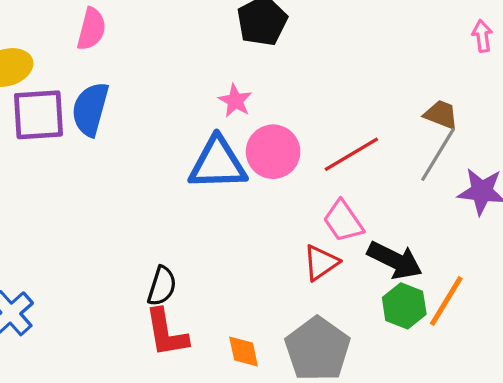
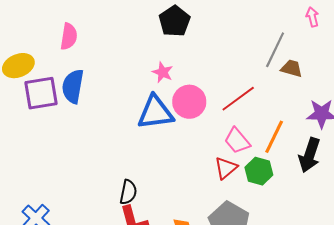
gray line: (438, 154) -> (275, 50), moved
black arrow: (395, 260) -> (309, 155), moved, turned 88
orange line: (446, 301) -> (274, 137), moved
green hexagon: (404, 306) -> (259, 171), moved

